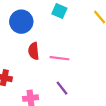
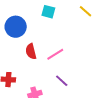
pink line: (60, 58) -> (55, 54), turned -30

